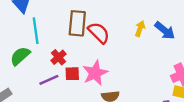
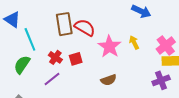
yellow arrow: (140, 29) -> (134, 42), moved, turned -32
pink star: (95, 73) -> (109, 47), moved
red square: (72, 74) -> (76, 59), moved

